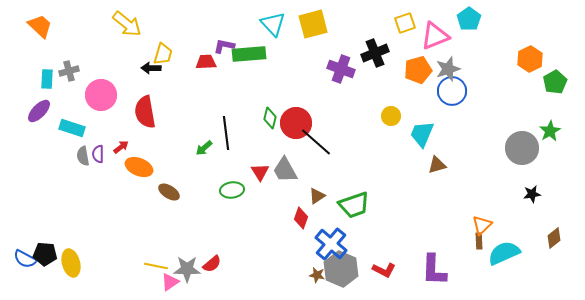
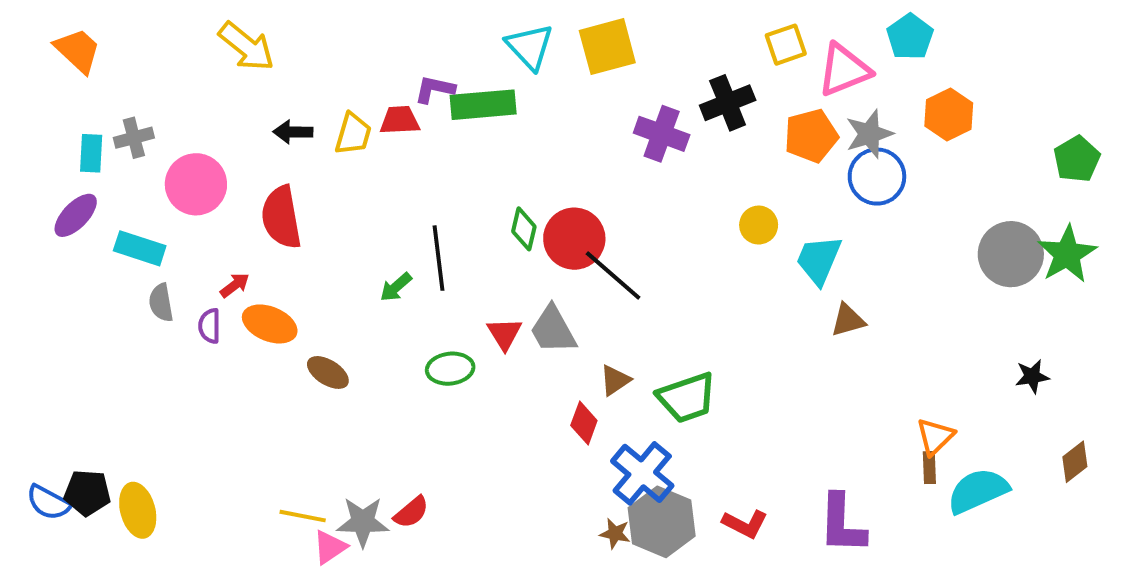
yellow trapezoid: (163, 54) -> (353, 134), moved
orange hexagon: (530, 59) -> (949, 114), moved
green star: (550, 131) -> (1067, 254), size x1.4
gray circle: (522, 148) -> (1011, 254), moved
purple semicircle: (98, 154) -> (210, 326), moved

